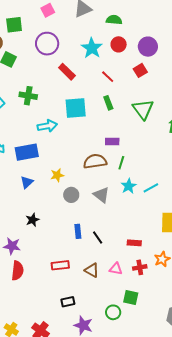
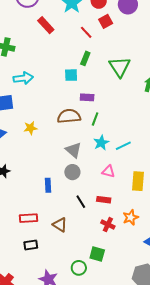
red square: (140, 70) -> (106, 21), moved
green rectangle: (108, 103) -> (85, 58), turned 40
cyan square: (76, 108) -> (71, 75), moved, size x0.6
gray circle: (71, 195) -> (72, 172), moved
black line: (98, 237) -> (81, 202), moved
red cross: (140, 267) -> (108, 225), turned 32
pink triangle: (116, 269) -> (108, 171), moved
black rectangle: (68, 302) -> (31, 245), moved

